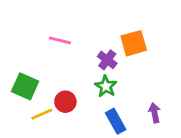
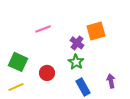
pink line: (60, 40) -> (43, 29), turned -35
yellow line: (42, 114) -> (16, 87), moved

